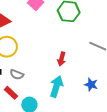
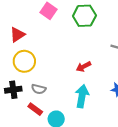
red arrow: (62, 59) -> (84, 67), turned 56

